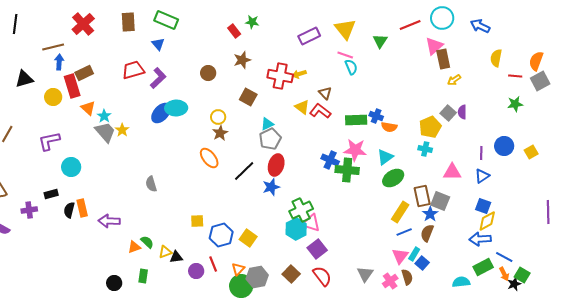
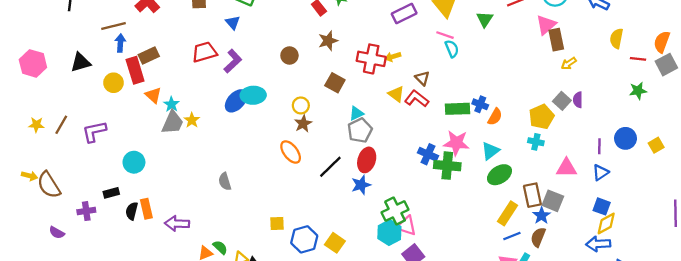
orange semicircle: (389, 127) -> (495, 117), turned -70
gray trapezoid: (105, 132) -> (173, 122), turned 65
purple L-shape: (49, 141) -> (94, 132), moved

